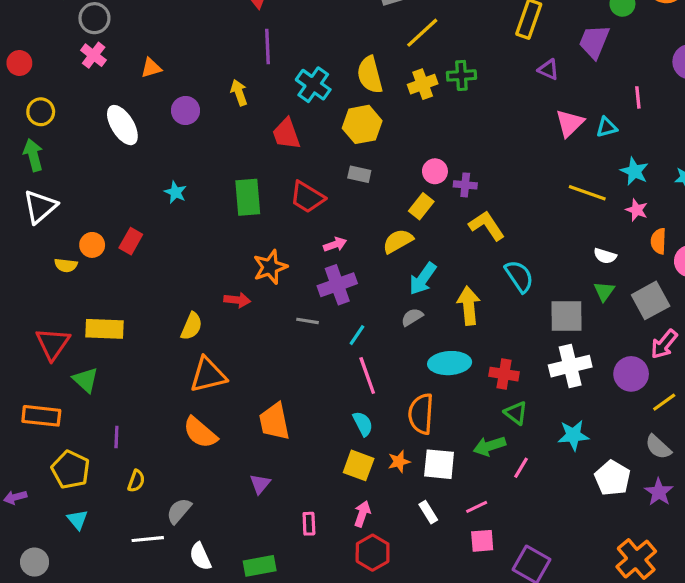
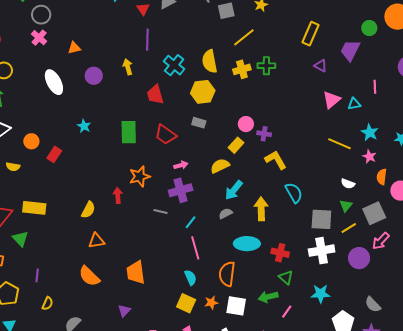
orange circle: (92, 245) -> (31, 141), moved
red arrow: (237, 300) -> (118, 195), turned -105
orange triangle: (208, 375) -> (96, 241), size x0.7
yellow line: (664, 402) -> (349, 228), moved

